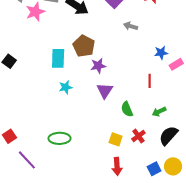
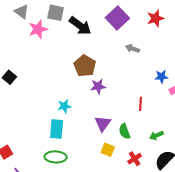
cyan rectangle: (58, 58) -> (57, 129), moved
red line: (150, 81) -> (140, 104), moved
purple triangle: (105, 91) -> (103, 124), moved
yellow square: (116, 139) -> (108, 150), moved

